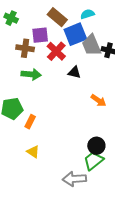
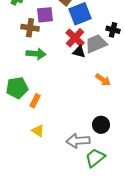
gray trapezoid: (91, 45) -> (96, 44), moved, turned 90
red cross: (56, 51) -> (75, 38), moved
green trapezoid: (93, 161) -> (95, 158), moved
gray arrow: (74, 179) -> (78, 141), moved

